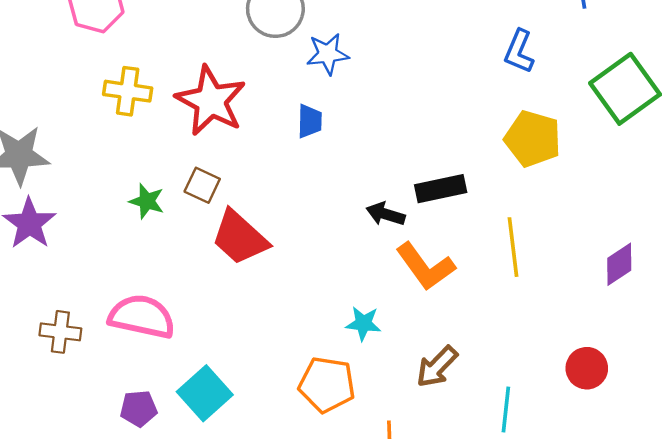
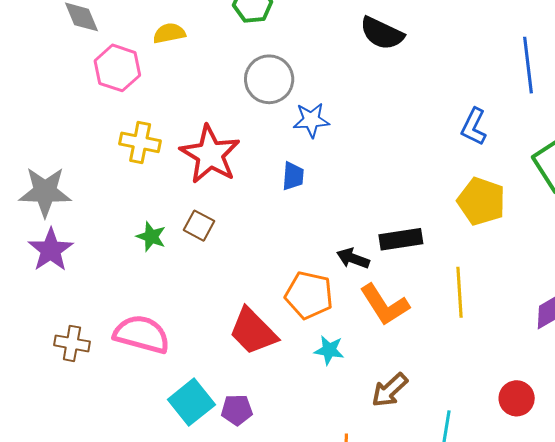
red trapezoid: (240, 238) -> (253, 331), moved
orange pentagon: (327, 385) -> (309, 295), moved
purple pentagon: (139, 409) -> (237, 410), moved

